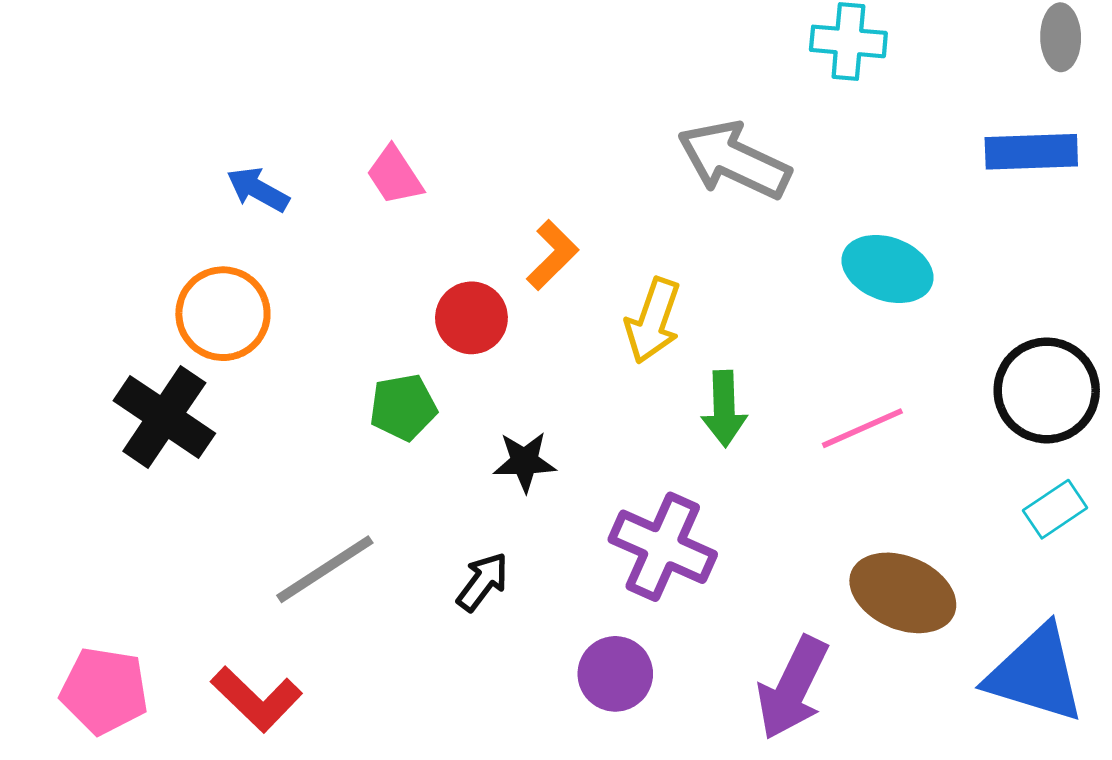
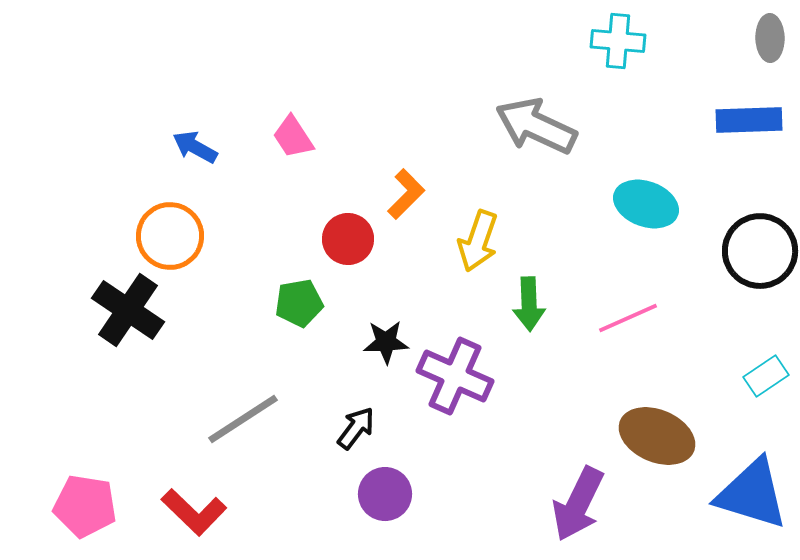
black circle: (1047, 390) -> (760, 251), moved
purple cross: (663, 547) -> (455, 376), moved
purple circle: (615, 674) -> (385, 494), moved

